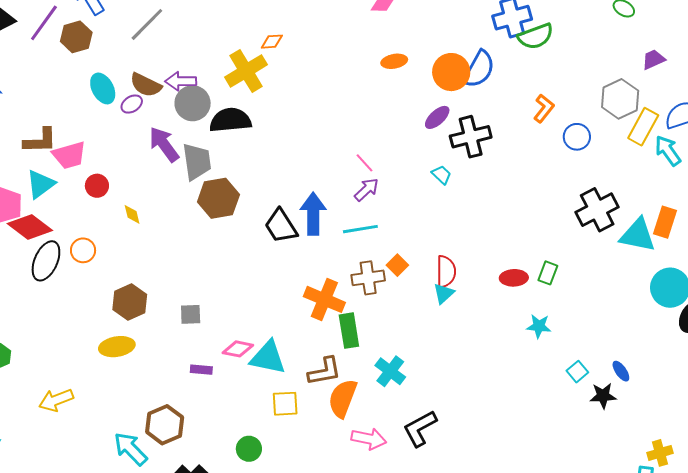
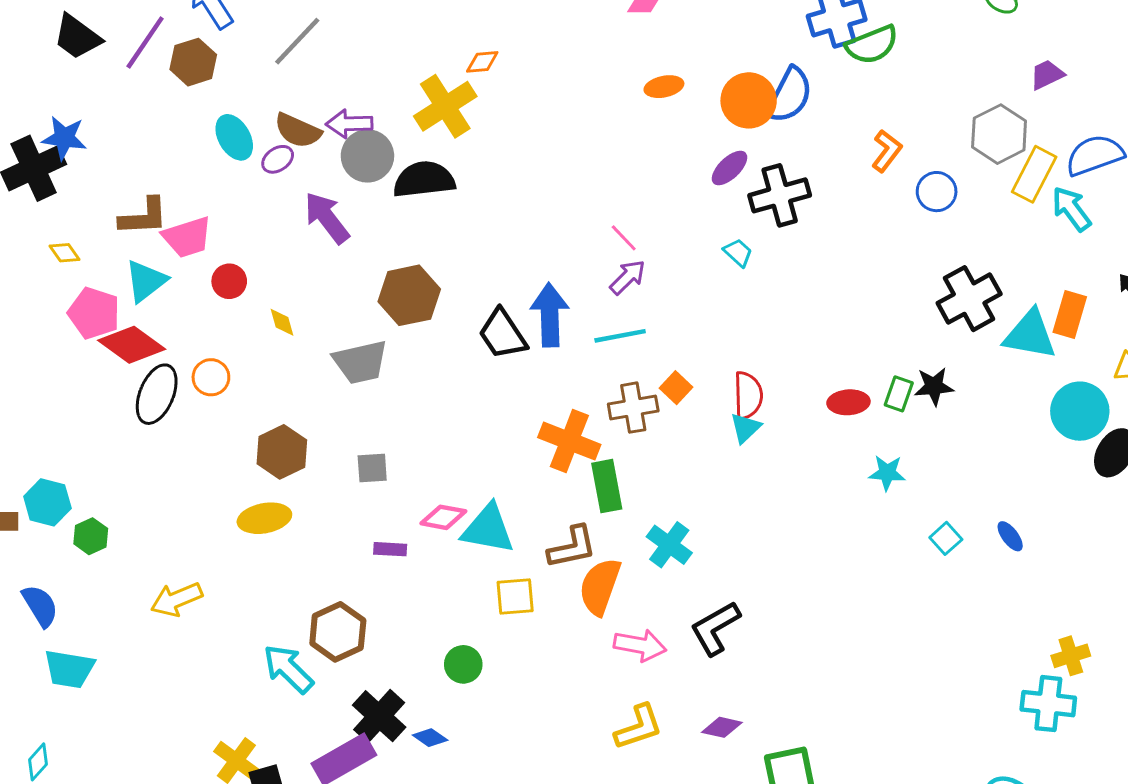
gray trapezoid: (197, 162) -> (360, 362), moved, turned 87
black star: (603, 396) -> (934, 386), moved

